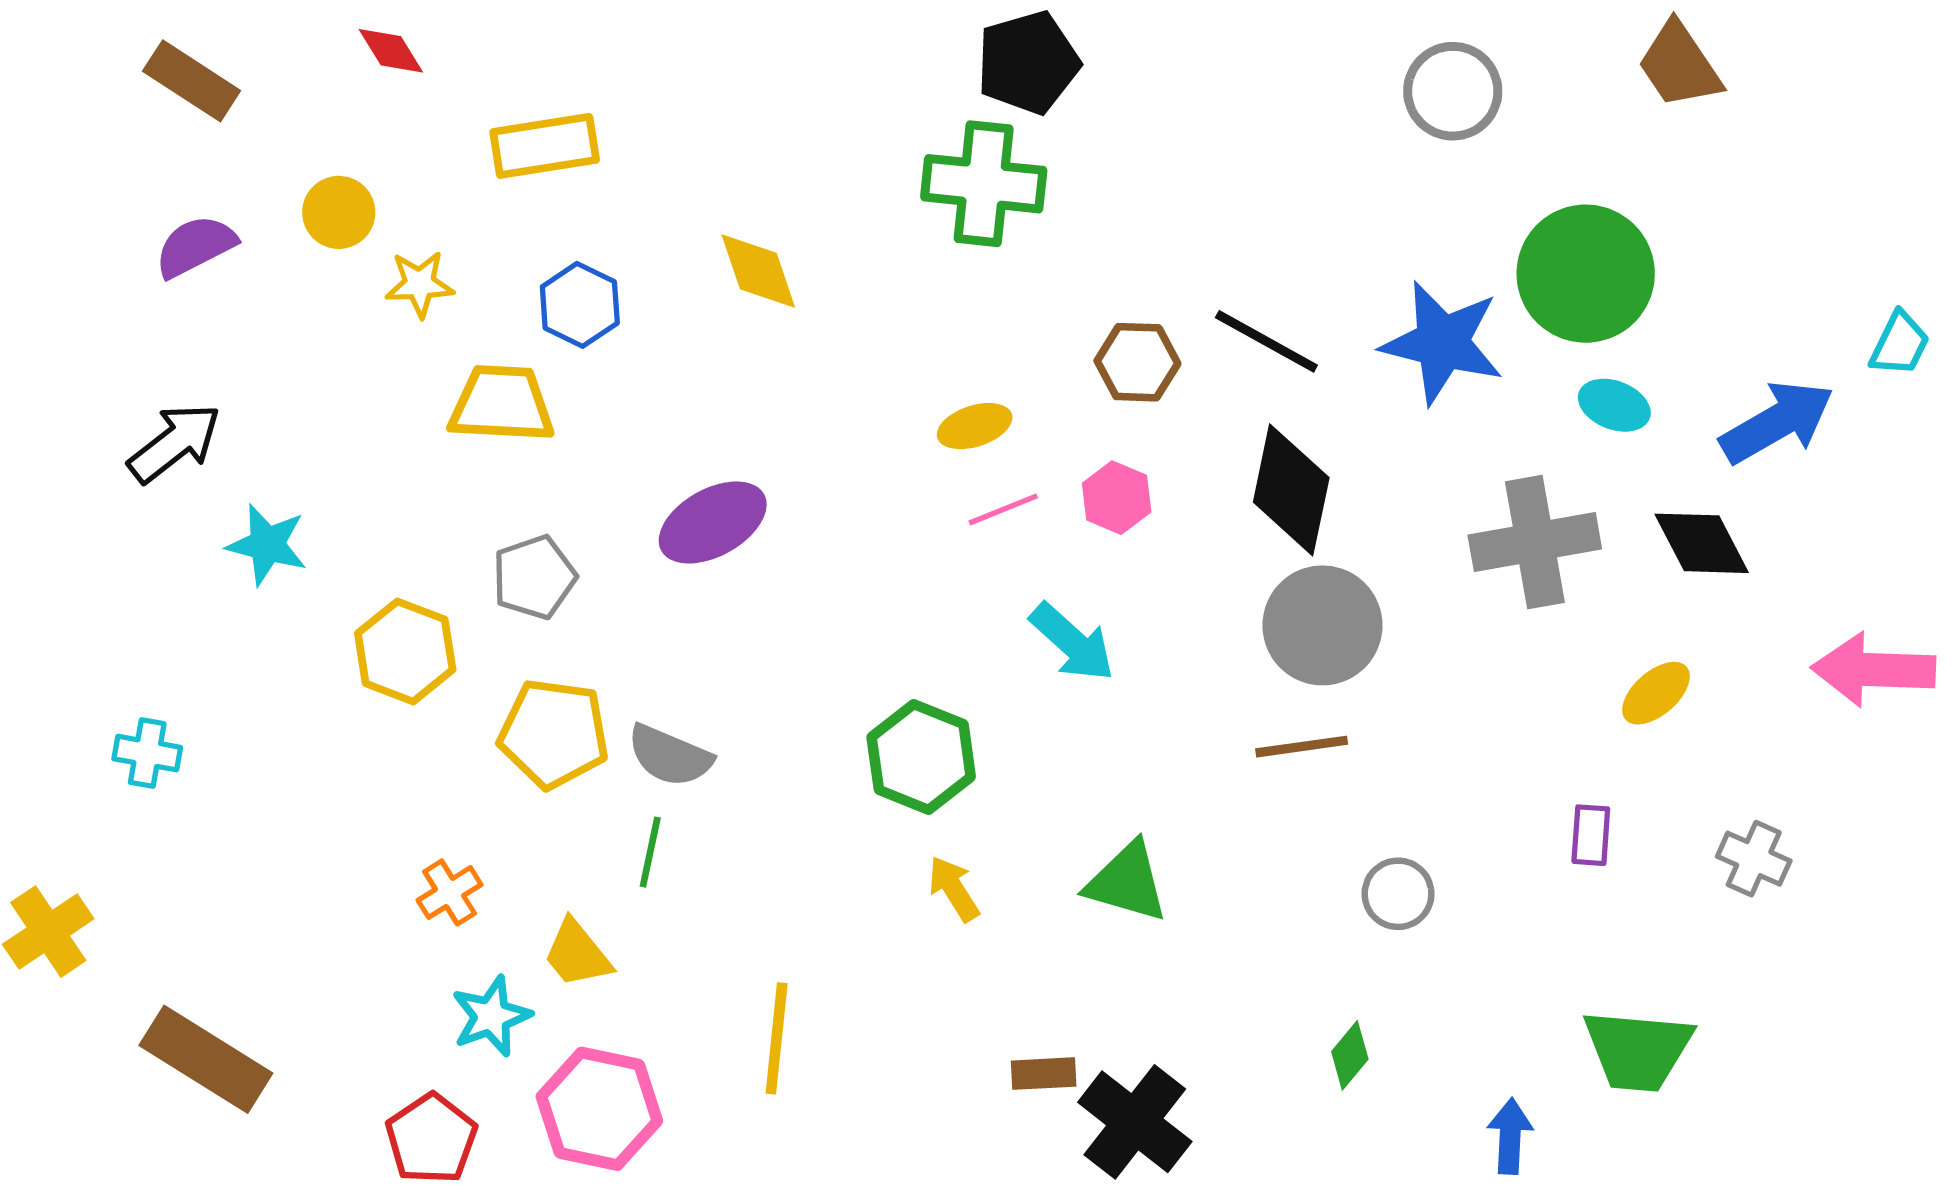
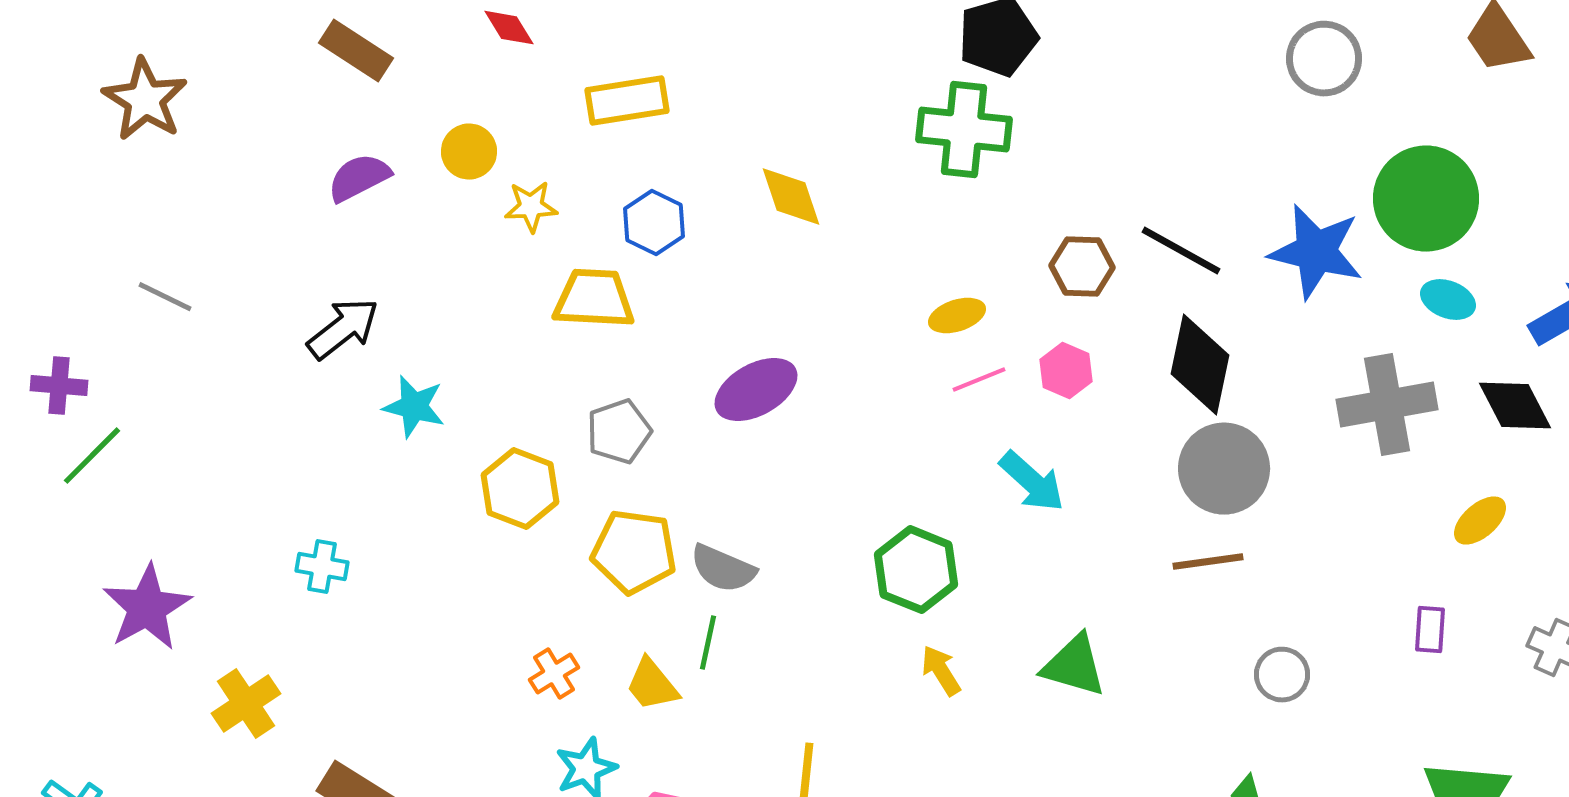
yellow trapezoid: (577, 954) -> (652, 685), moved

